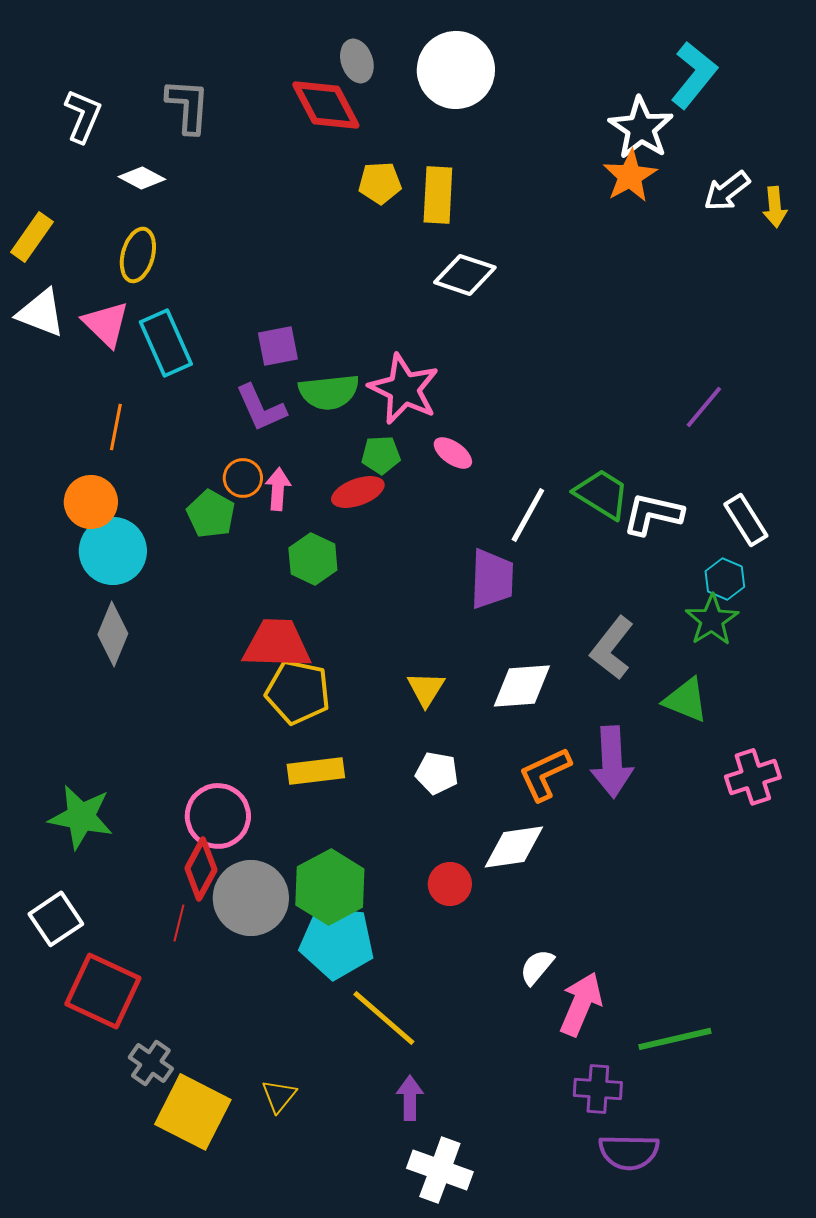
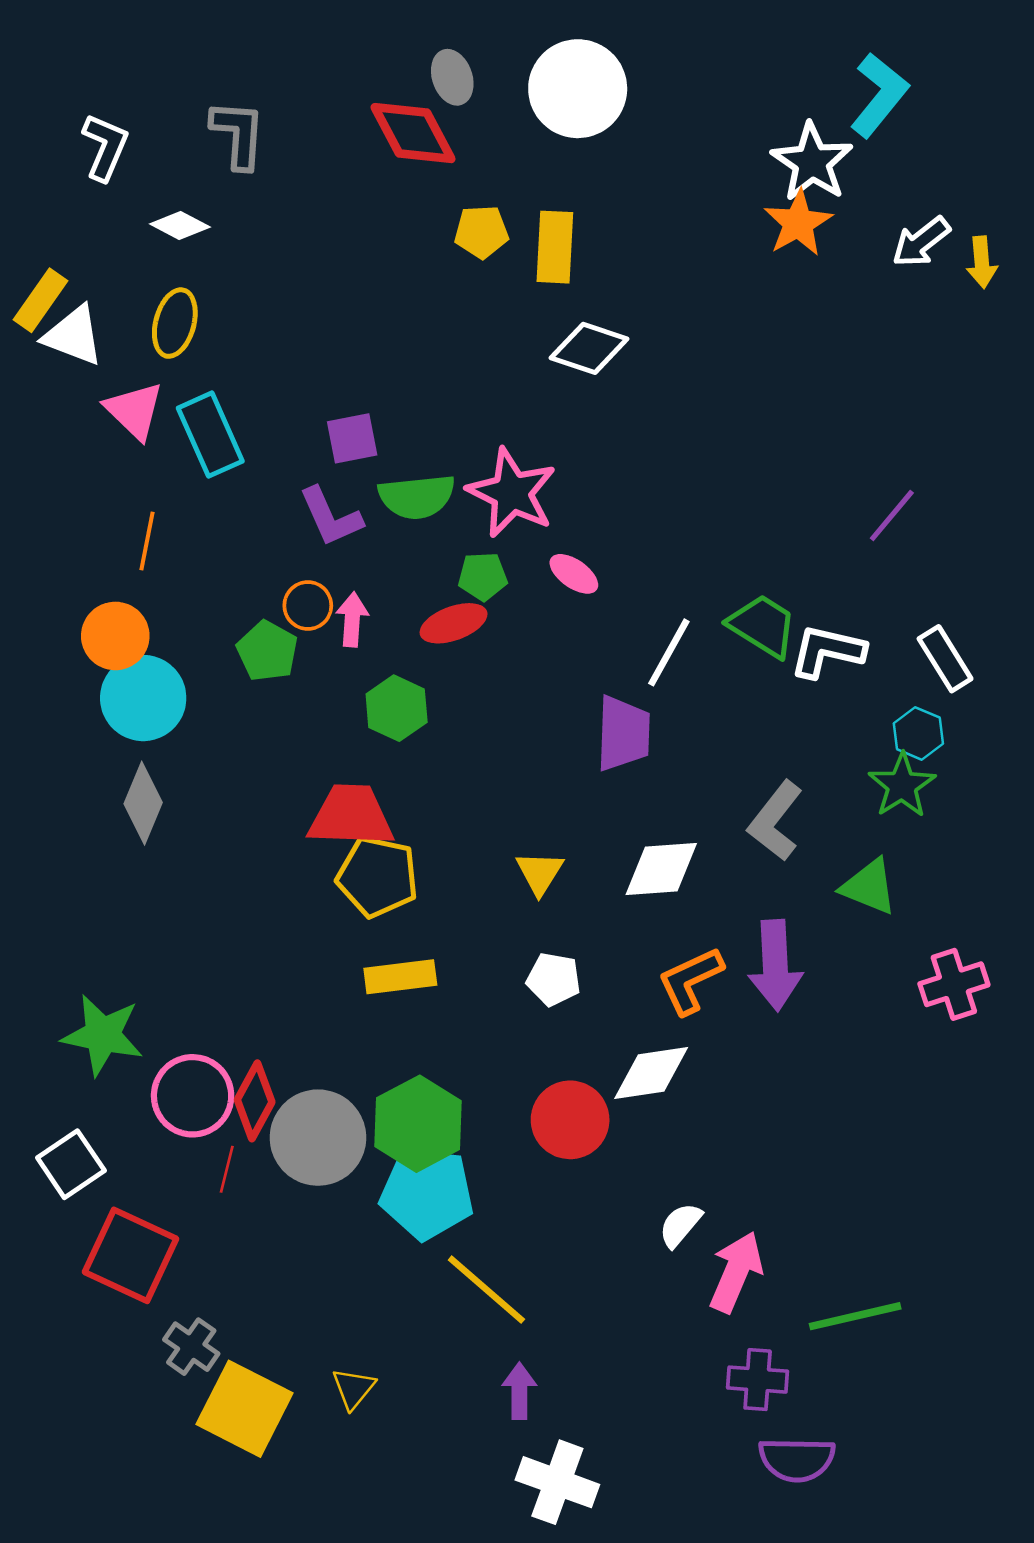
white triangle: (41, 313) -> (73, 336), moved
pink circle: (218, 816) -> (193, 1096), moved
red circle: (450, 884) -> (570, 1120), size x1.4

